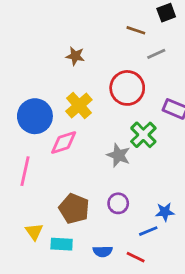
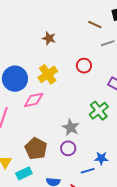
red circle: (127, 88) -> (84, 66), size x0.6
green cross: (143, 135) -> (99, 111), moved
gray star: (118, 155) -> (71, 127), moved
cyan rectangle: (62, 244) -> (24, 173), turned -35

